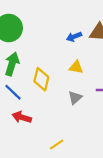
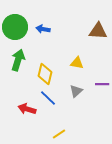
blue arrow: (74, 37) -> (43, 29), moved, turned 32
blue line: (13, 92) -> (48, 98), moved

